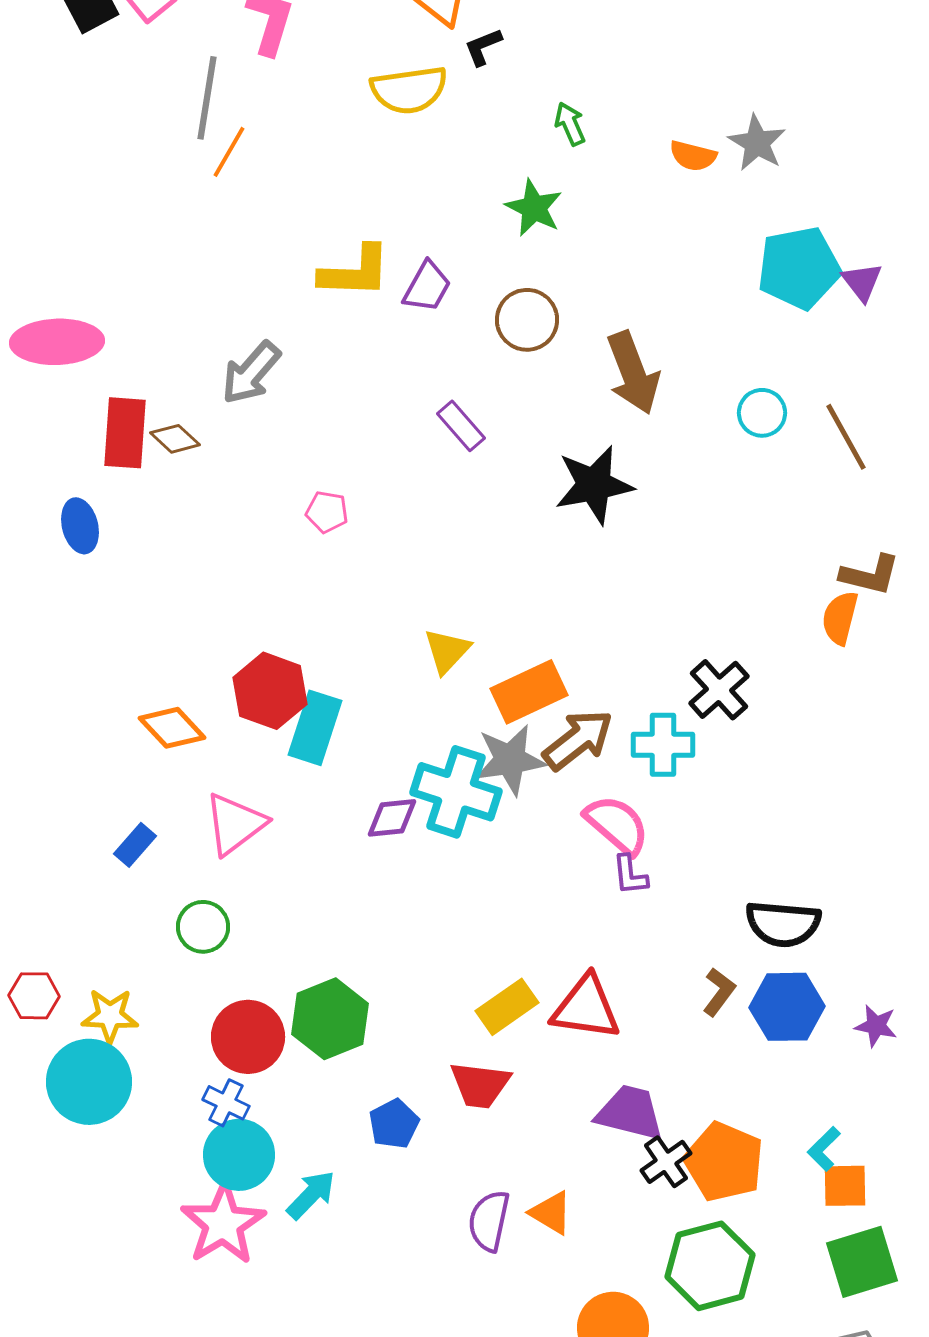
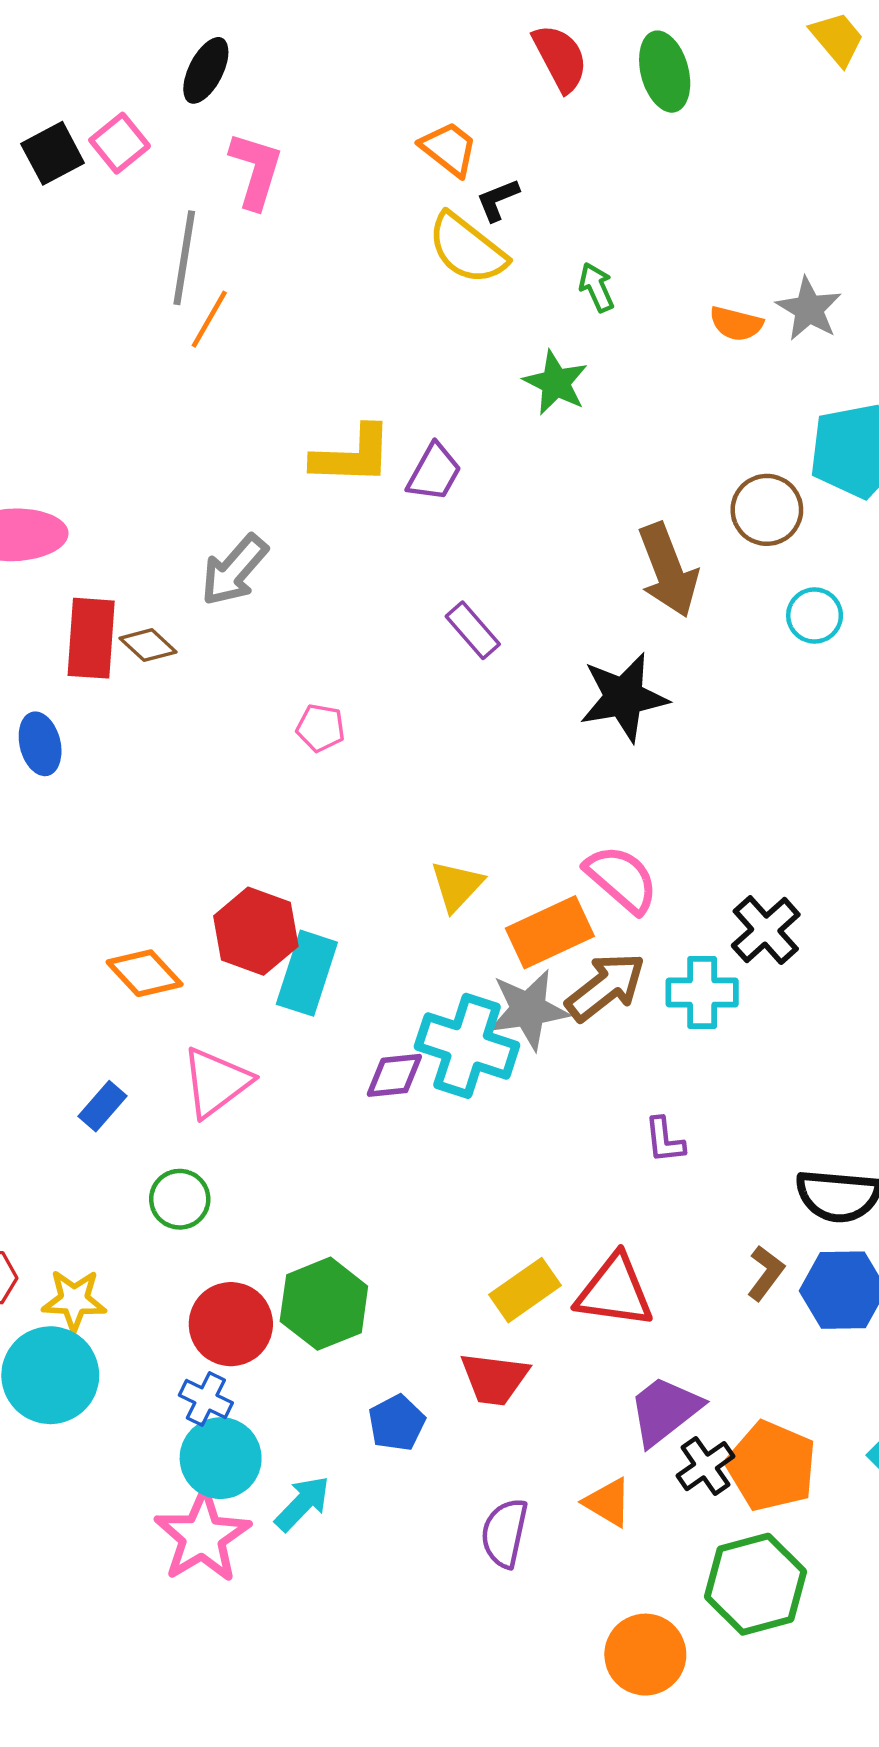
yellow semicircle: (409, 90) -> (467, 249), moved, turned 46
brown circle: (527, 320) -> (767, 510), moved
pink semicircle: (617, 825) -> (621, 879), moved
purple trapezoid: (630, 1113) -> (665, 1410), turned -52
orange triangle: (551, 1213) -> (608, 1502), moved

